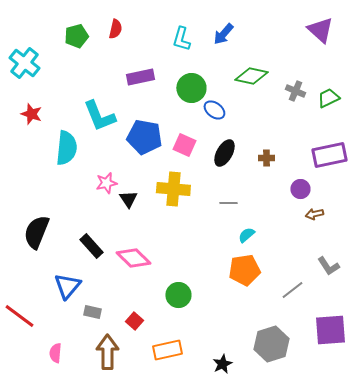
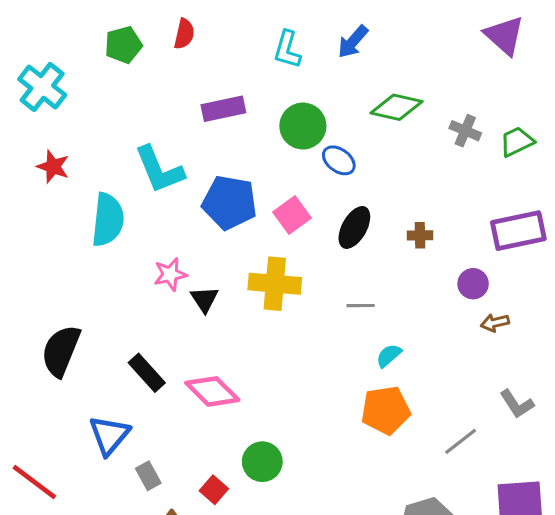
pink square: (184, 145) -> (292, 215), turned 30
green circle: (178, 295) -> (262, 462), moved
gray rectangle: (92, 312) -> (148, 476), turned 48

